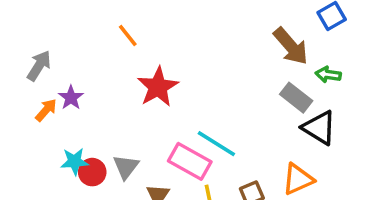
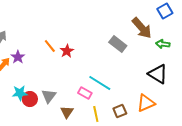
orange line: (128, 36) -> (50, 46), moved
red star: (158, 87) -> (67, 51), size x0.6
gray rectangle: (296, 98) -> (118, 44), moved
pink rectangle: (190, 161) -> (85, 93), size x0.6

